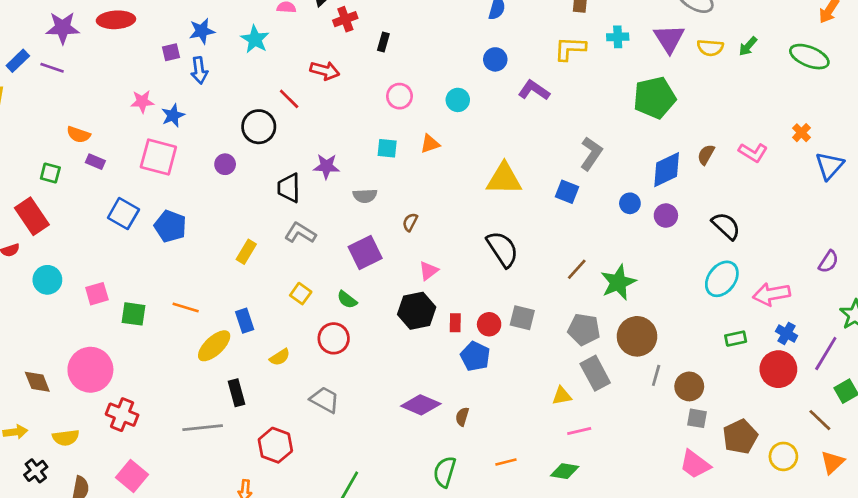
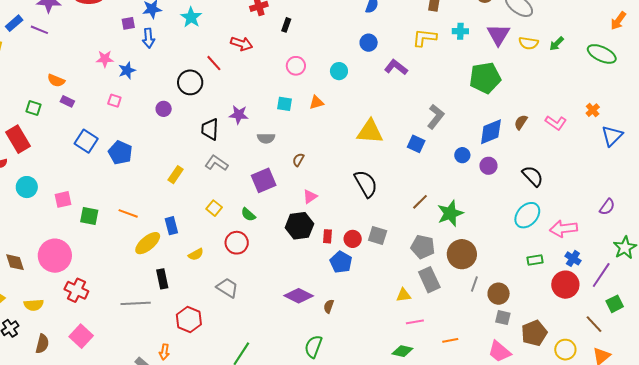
pink square: (158, 157) -> (114, 101), size x0.5
orange line: (506, 462) -> (450, 340), moved

